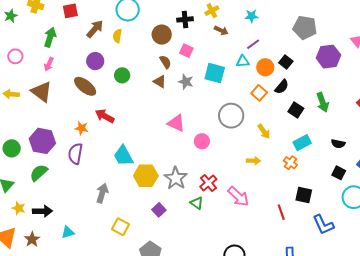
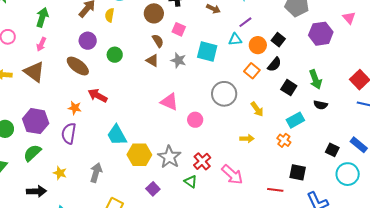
black semicircle: (338, 144) -> (321, 105), moved
yellow star: (19, 208) -> (60, 173), moved
red line: (281, 212) -> (275, 190), turned -63

